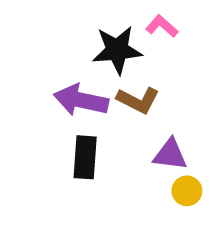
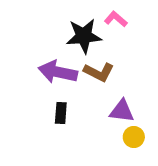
black rectangle: (85, 157) -> (61, 113), size x0.7

